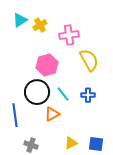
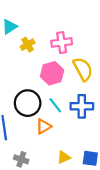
yellow cross: (40, 25) -> (28, 45), moved
pink hexagon: (47, 65) -> (52, 73), moved
blue cross: (88, 95) -> (82, 106), size x1.5

